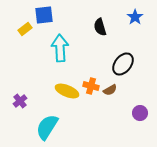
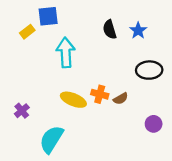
blue star: (135, 17) -> (138, 31), moved
black ellipse: (123, 64) -> (149, 70), moved, turned 50

